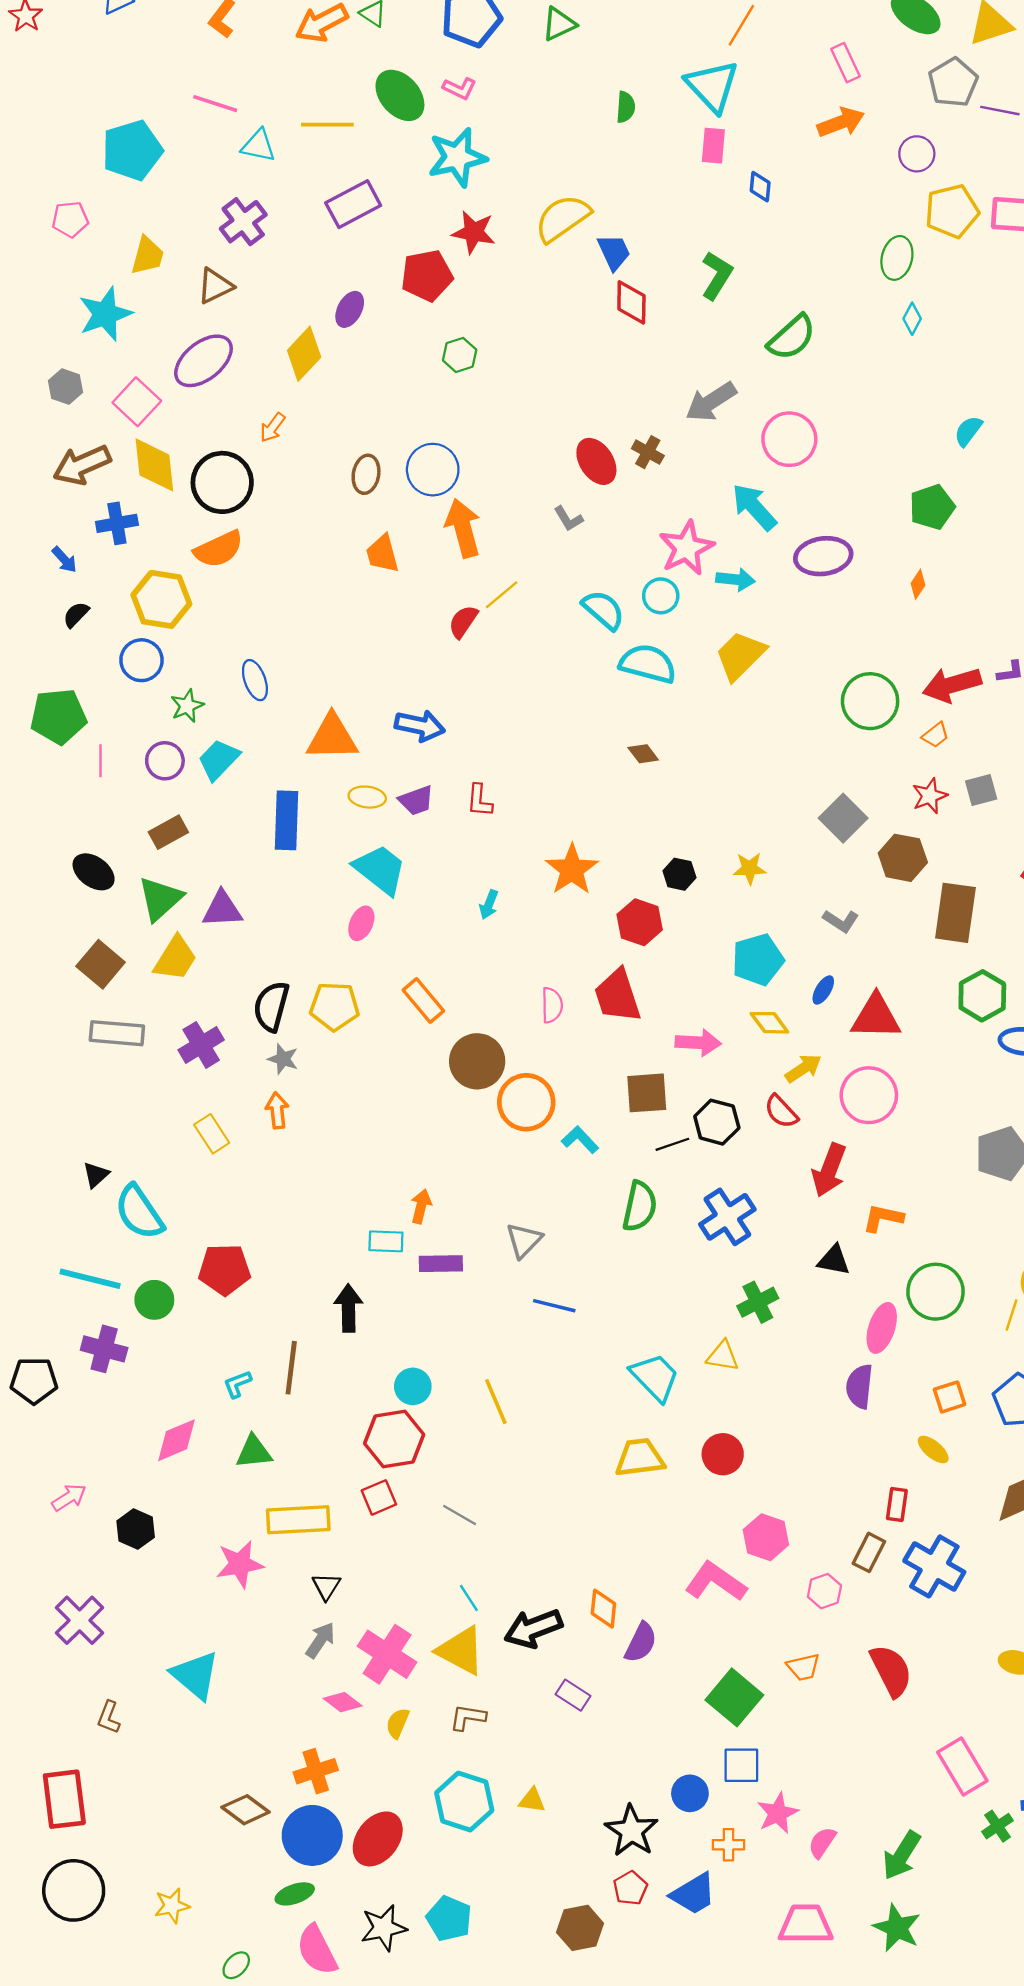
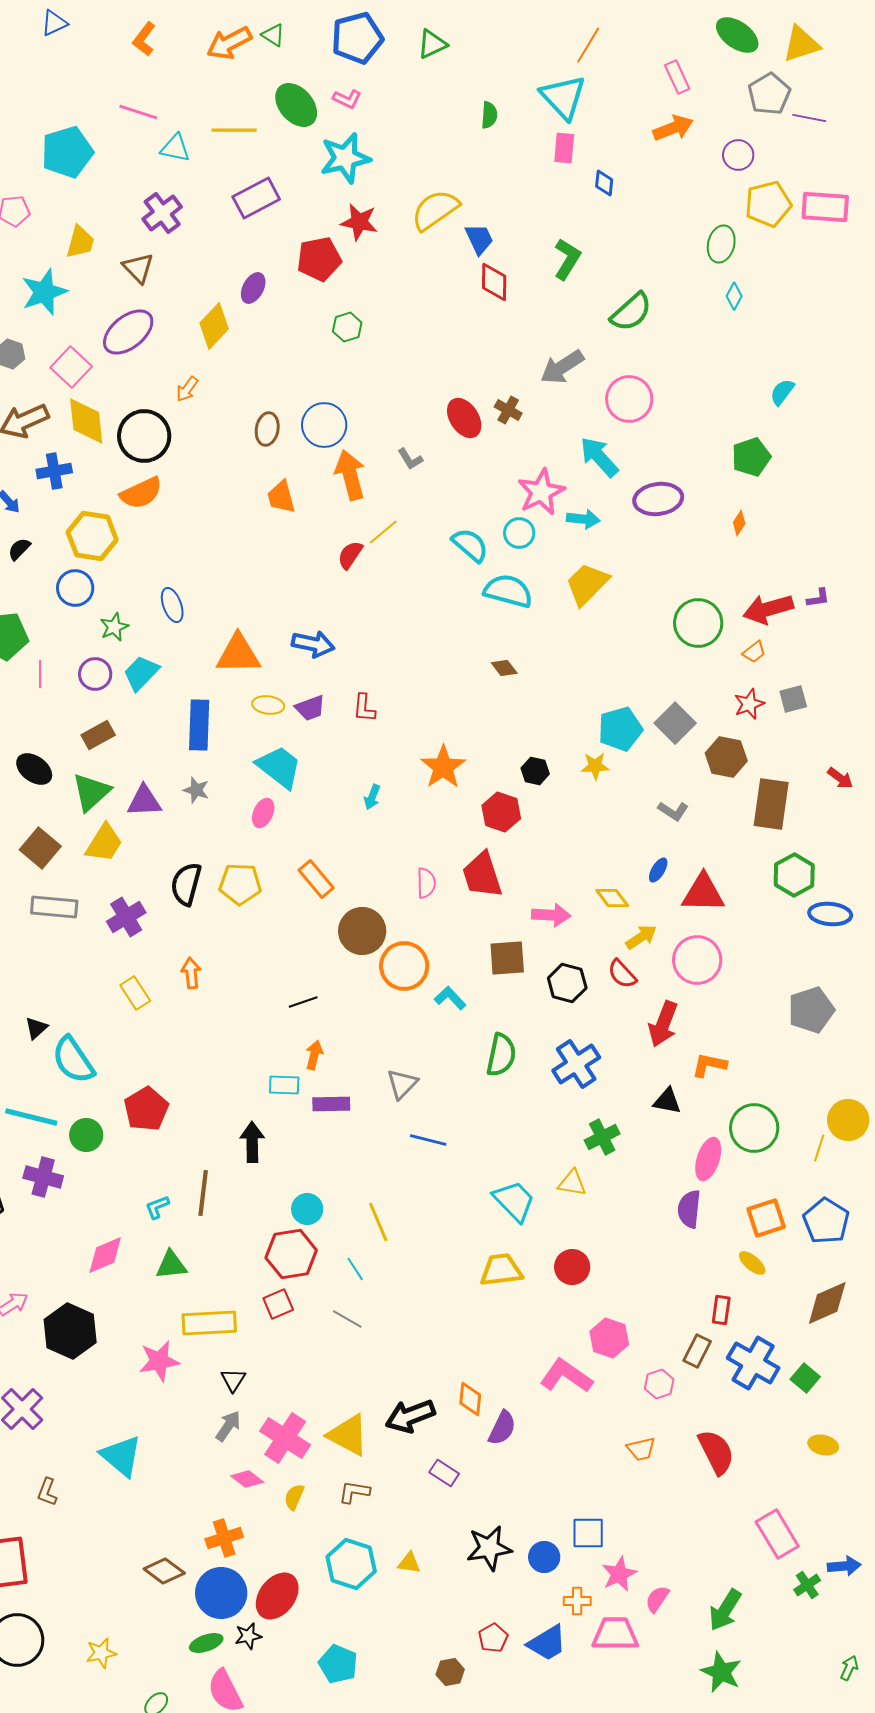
brown triangle: (215, 286) -> (138, 268), turned -48
gray L-shape: (568, 519) -> (410, 459), moved
cyan pentagon: (758, 960) -> (620, 729), moved
gray star: (283, 1059) -> (196, 790), moved
black line: (672, 1144) -> (303, 1002), moved
red pentagon: (225, 1269) -> (146, 1109), turned -30
orange square: (950, 1397) -> (766, 1218), size x1.4
black hexagon: (136, 1529) -> (70, 1331), size x1.6
cyan line: (469, 1598) -> (355, 1269), moved
green square: (734, 1697) -> (805, 1378), moved, size x0.6
black star: (631, 1831) -> (489, 1548), moved, turned 30
pink trapezoid: (806, 1924) -> (615, 1634), moved
black star: (384, 1928) -> (248, 1636), moved, size x0.7
brown hexagon: (580, 1928) -> (450, 1672), size x0.7

